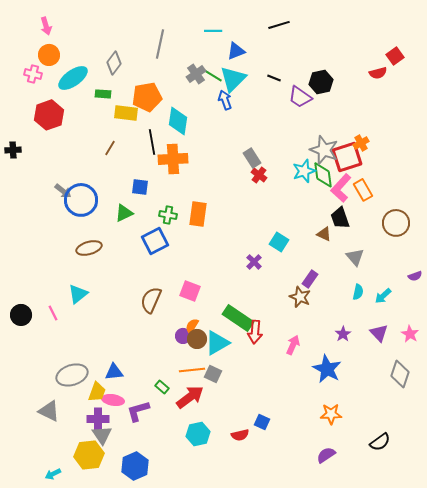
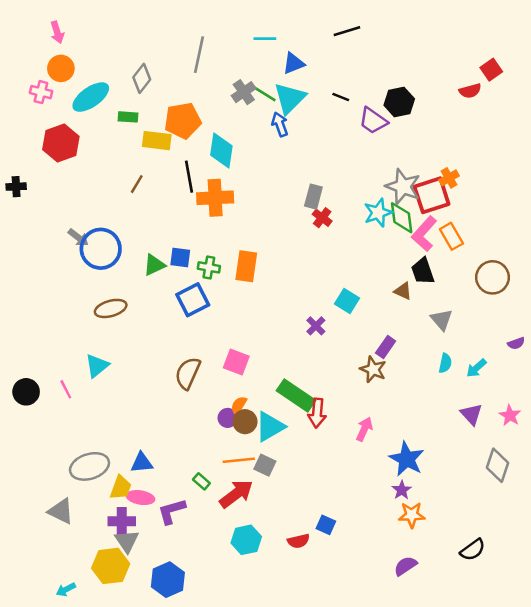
gray rectangle: (252, 158) -> (313, 197), turned 48
blue square: (140, 187) -> (180, 257), moved
purple star: (343, 334) -> (402, 490), moved

